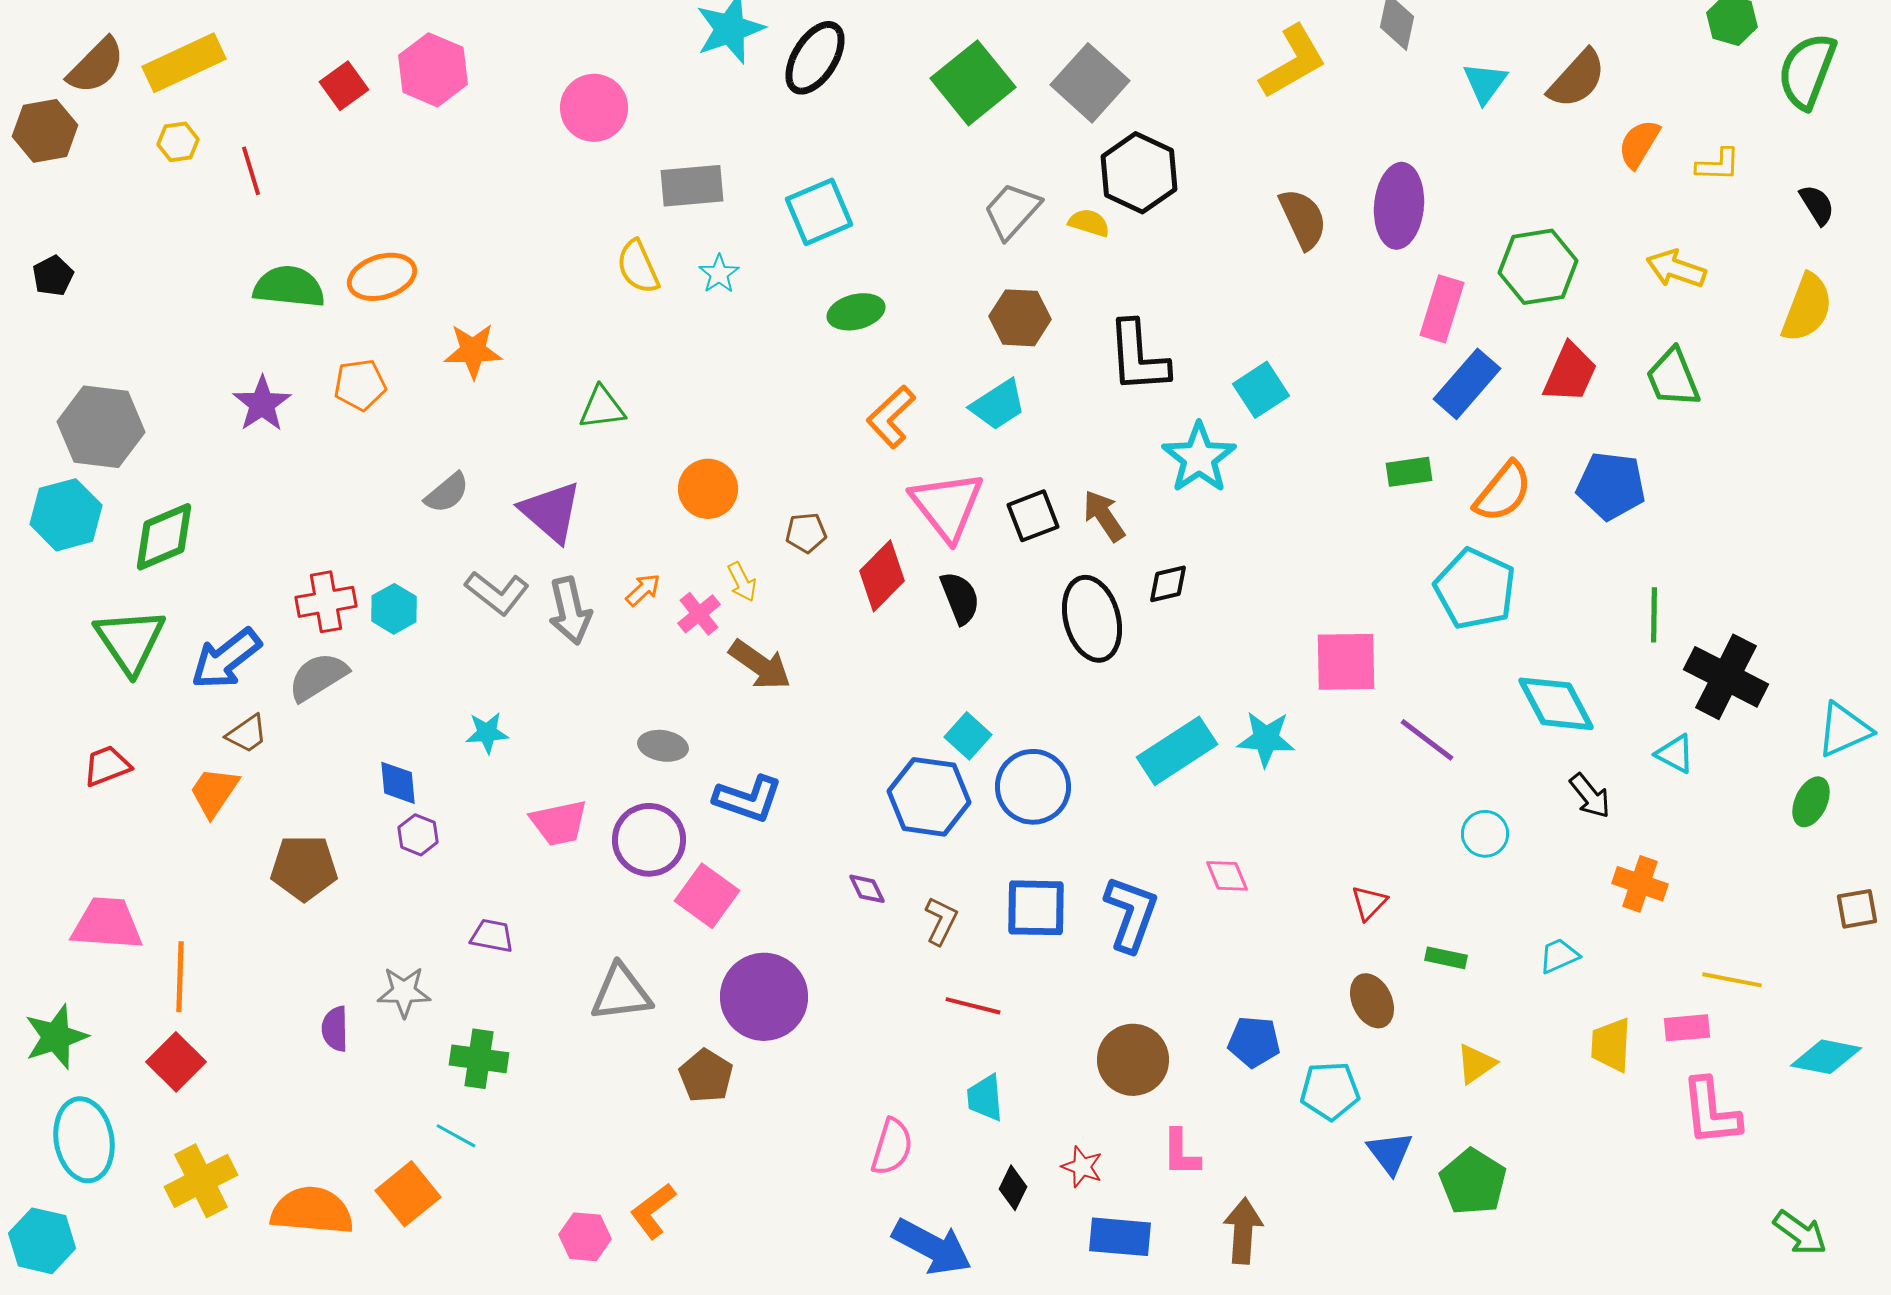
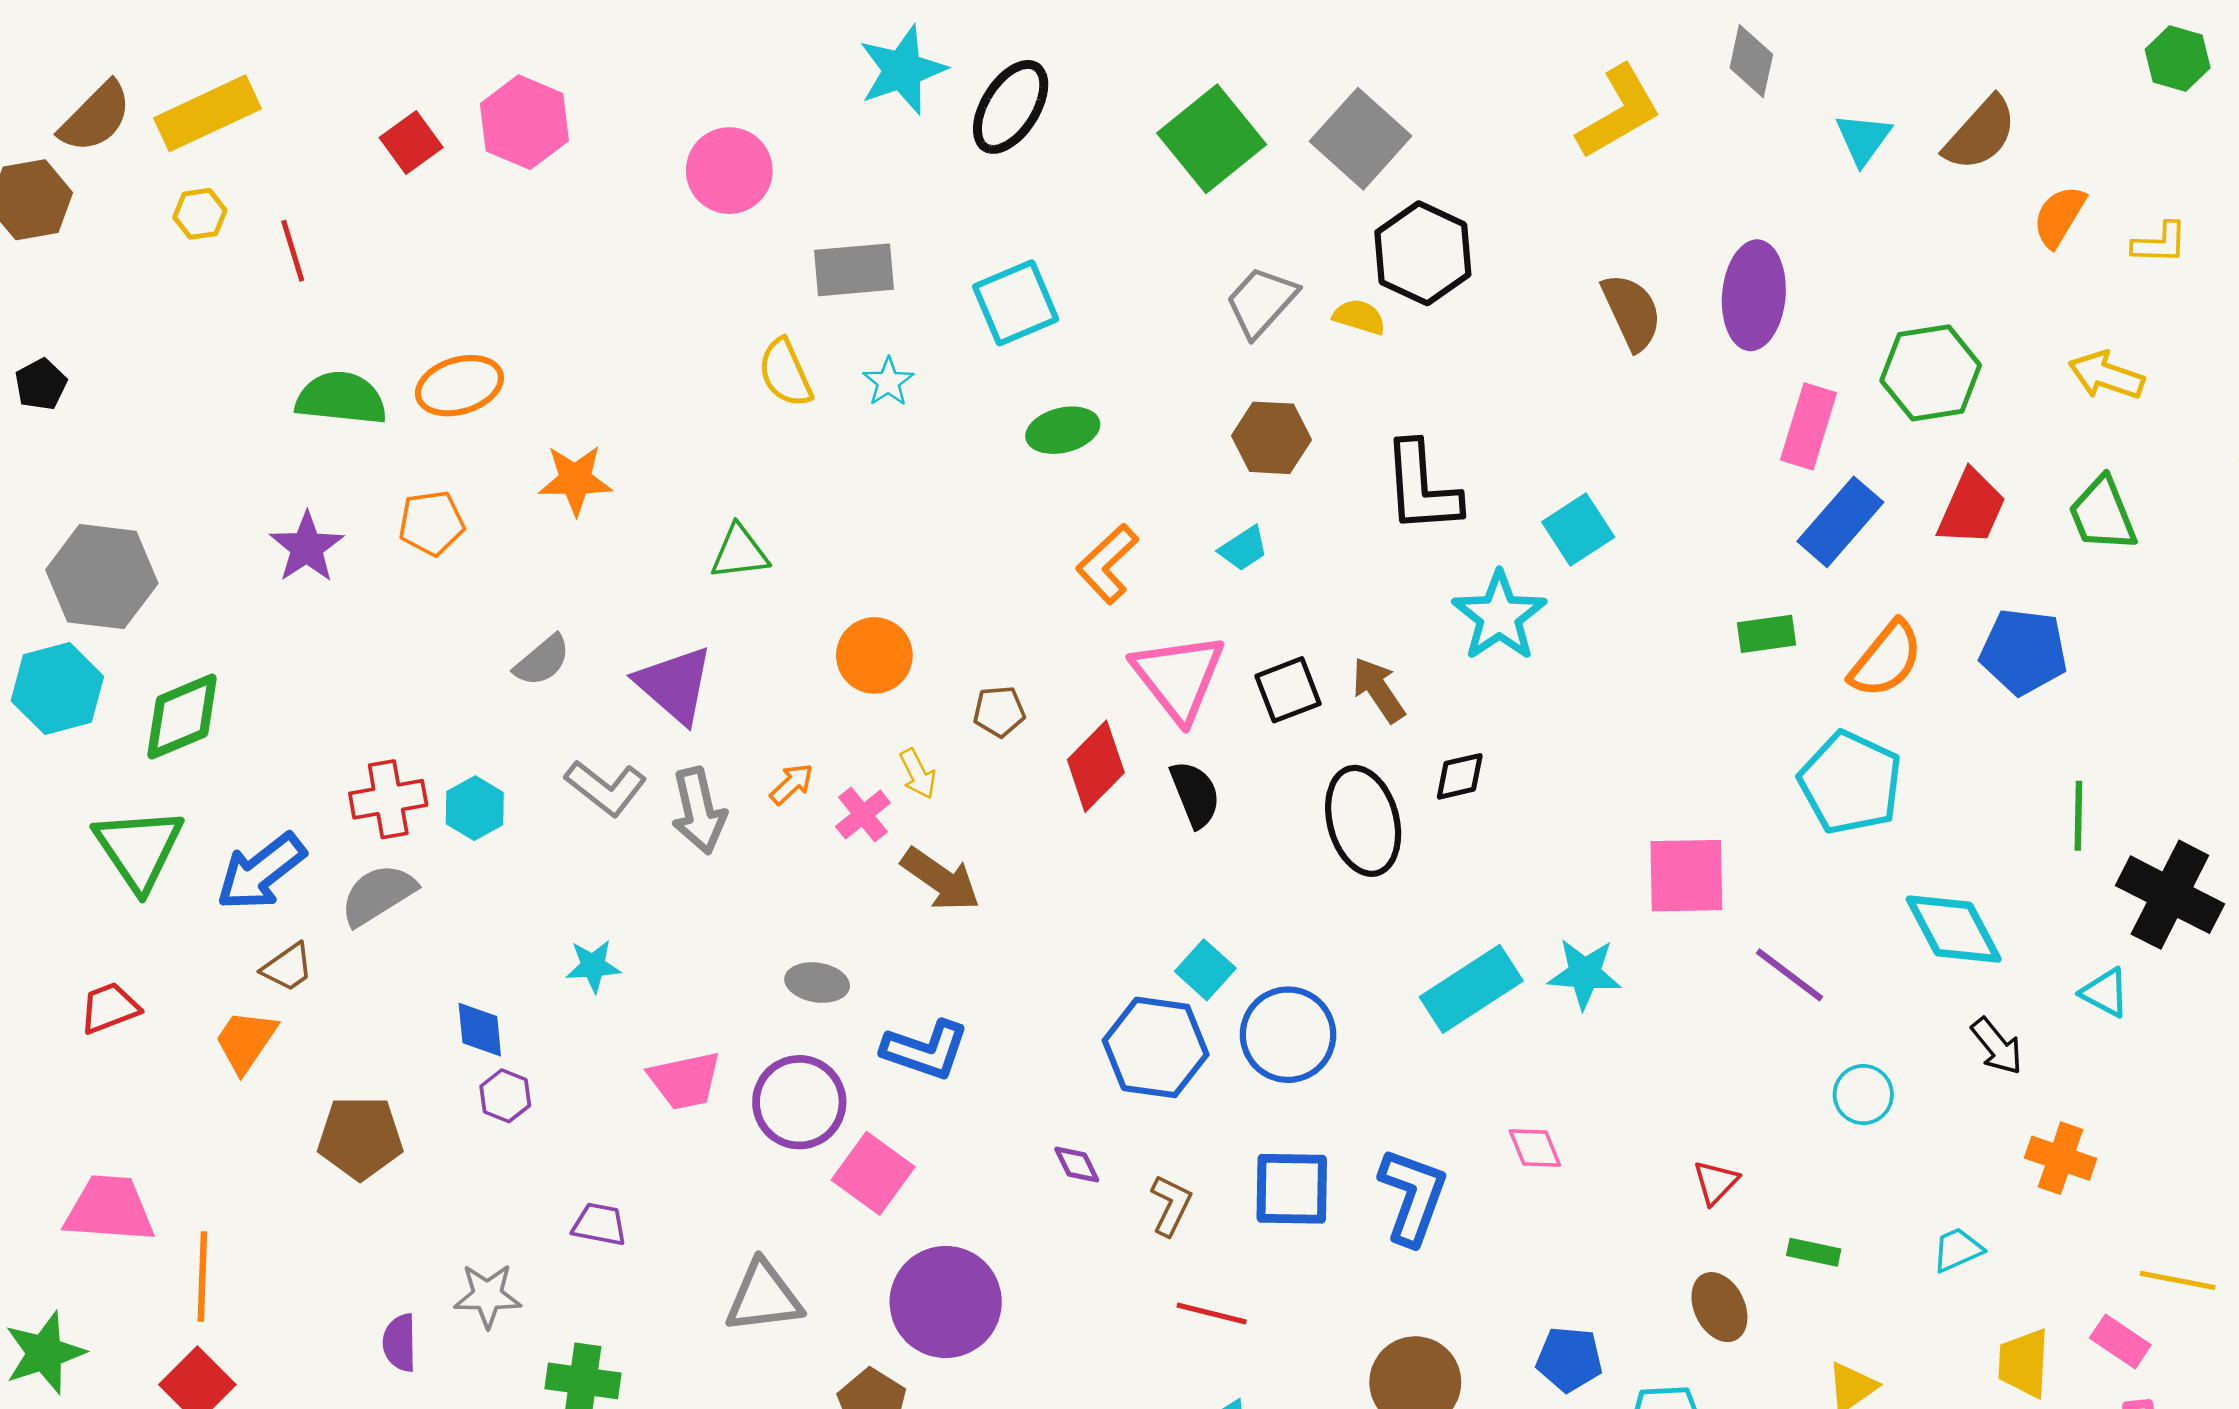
cyan trapezoid: (998, 405) -> (1243, 549), size x0.7
pink rectangle: (1687, 1028) -> (2120, 1341), turned 39

